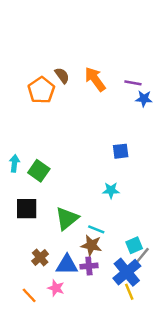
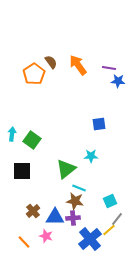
green triangle: (67, 218) -> (66, 169), moved
gray line: (143, 255) -> (117, 219), moved
blue cross: (127, 272) -> (90, 239), moved
yellow line: (129, 292) -> (109, 230), moved, turned 72

